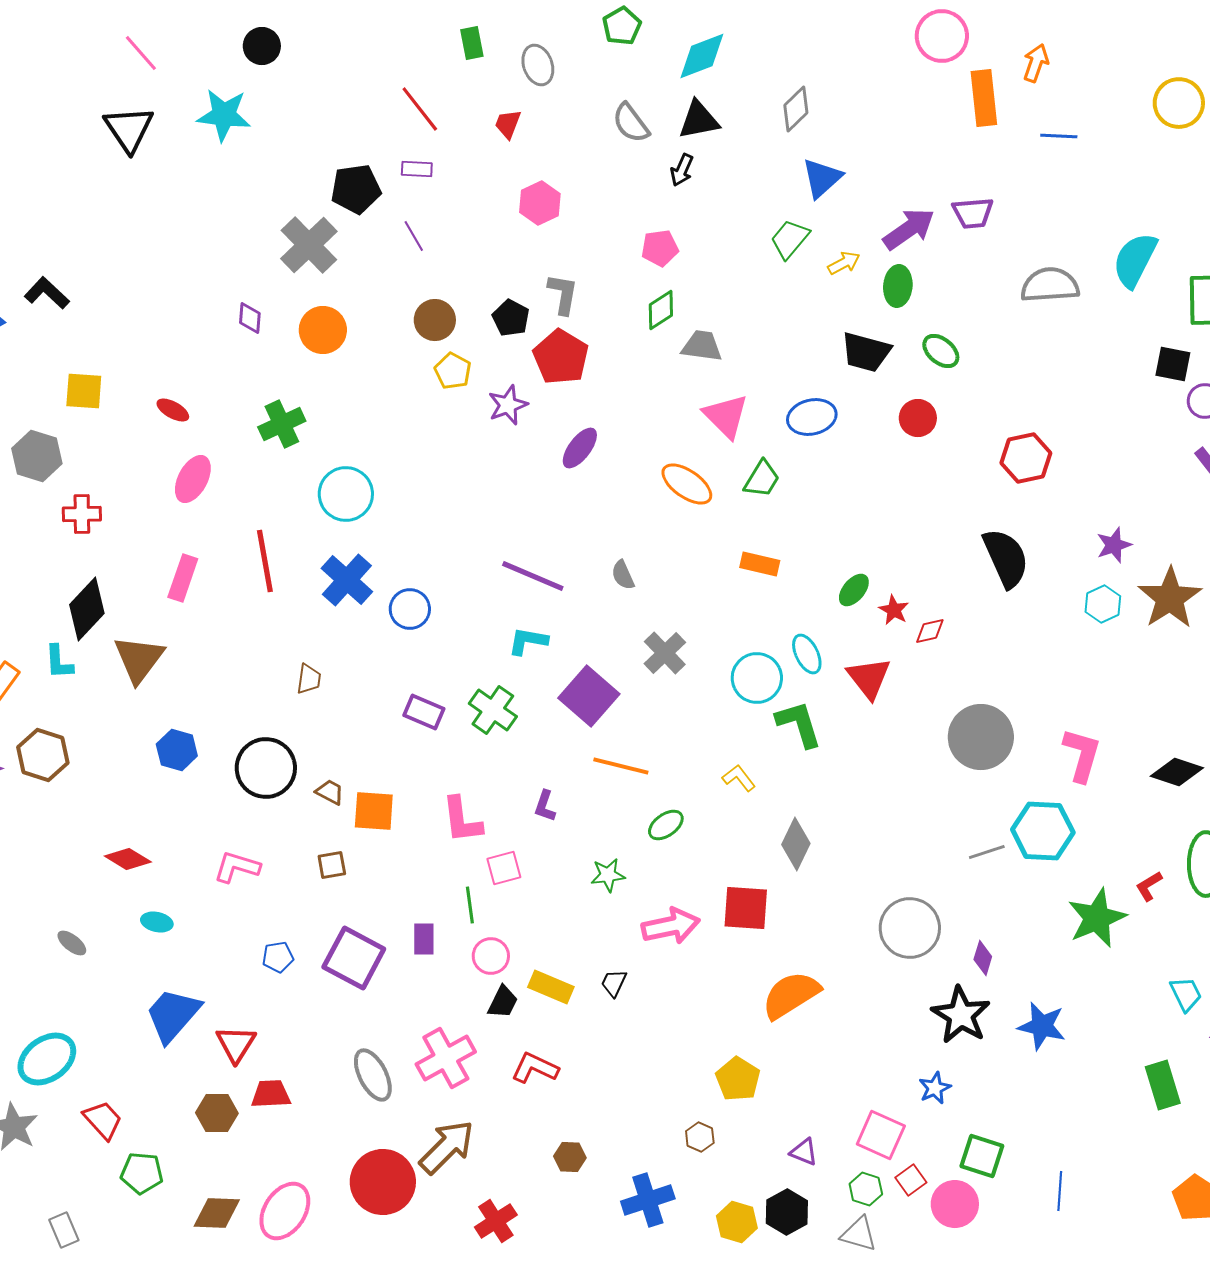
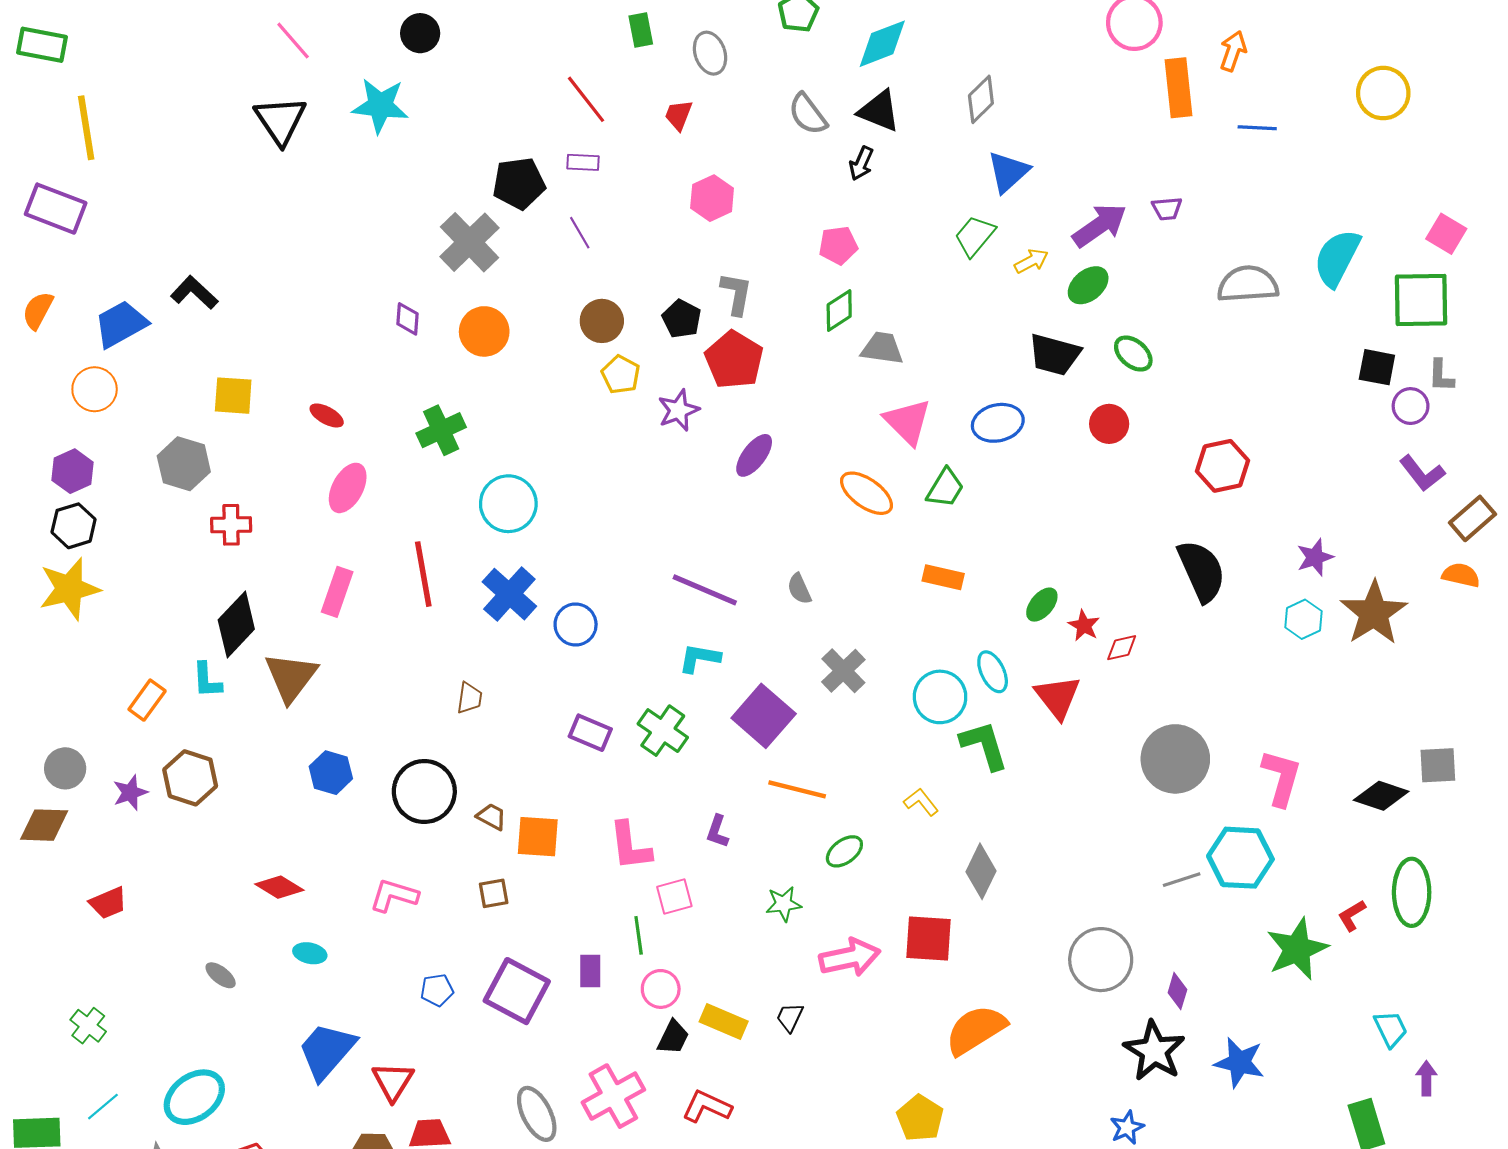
black triangle: (699, 120) -> (879, 111), turned 33
purple trapezoid: (973, 213) -> (1167, 209), size x0.7
green ellipse: (898, 286) -> (1088, 285), turned 45

